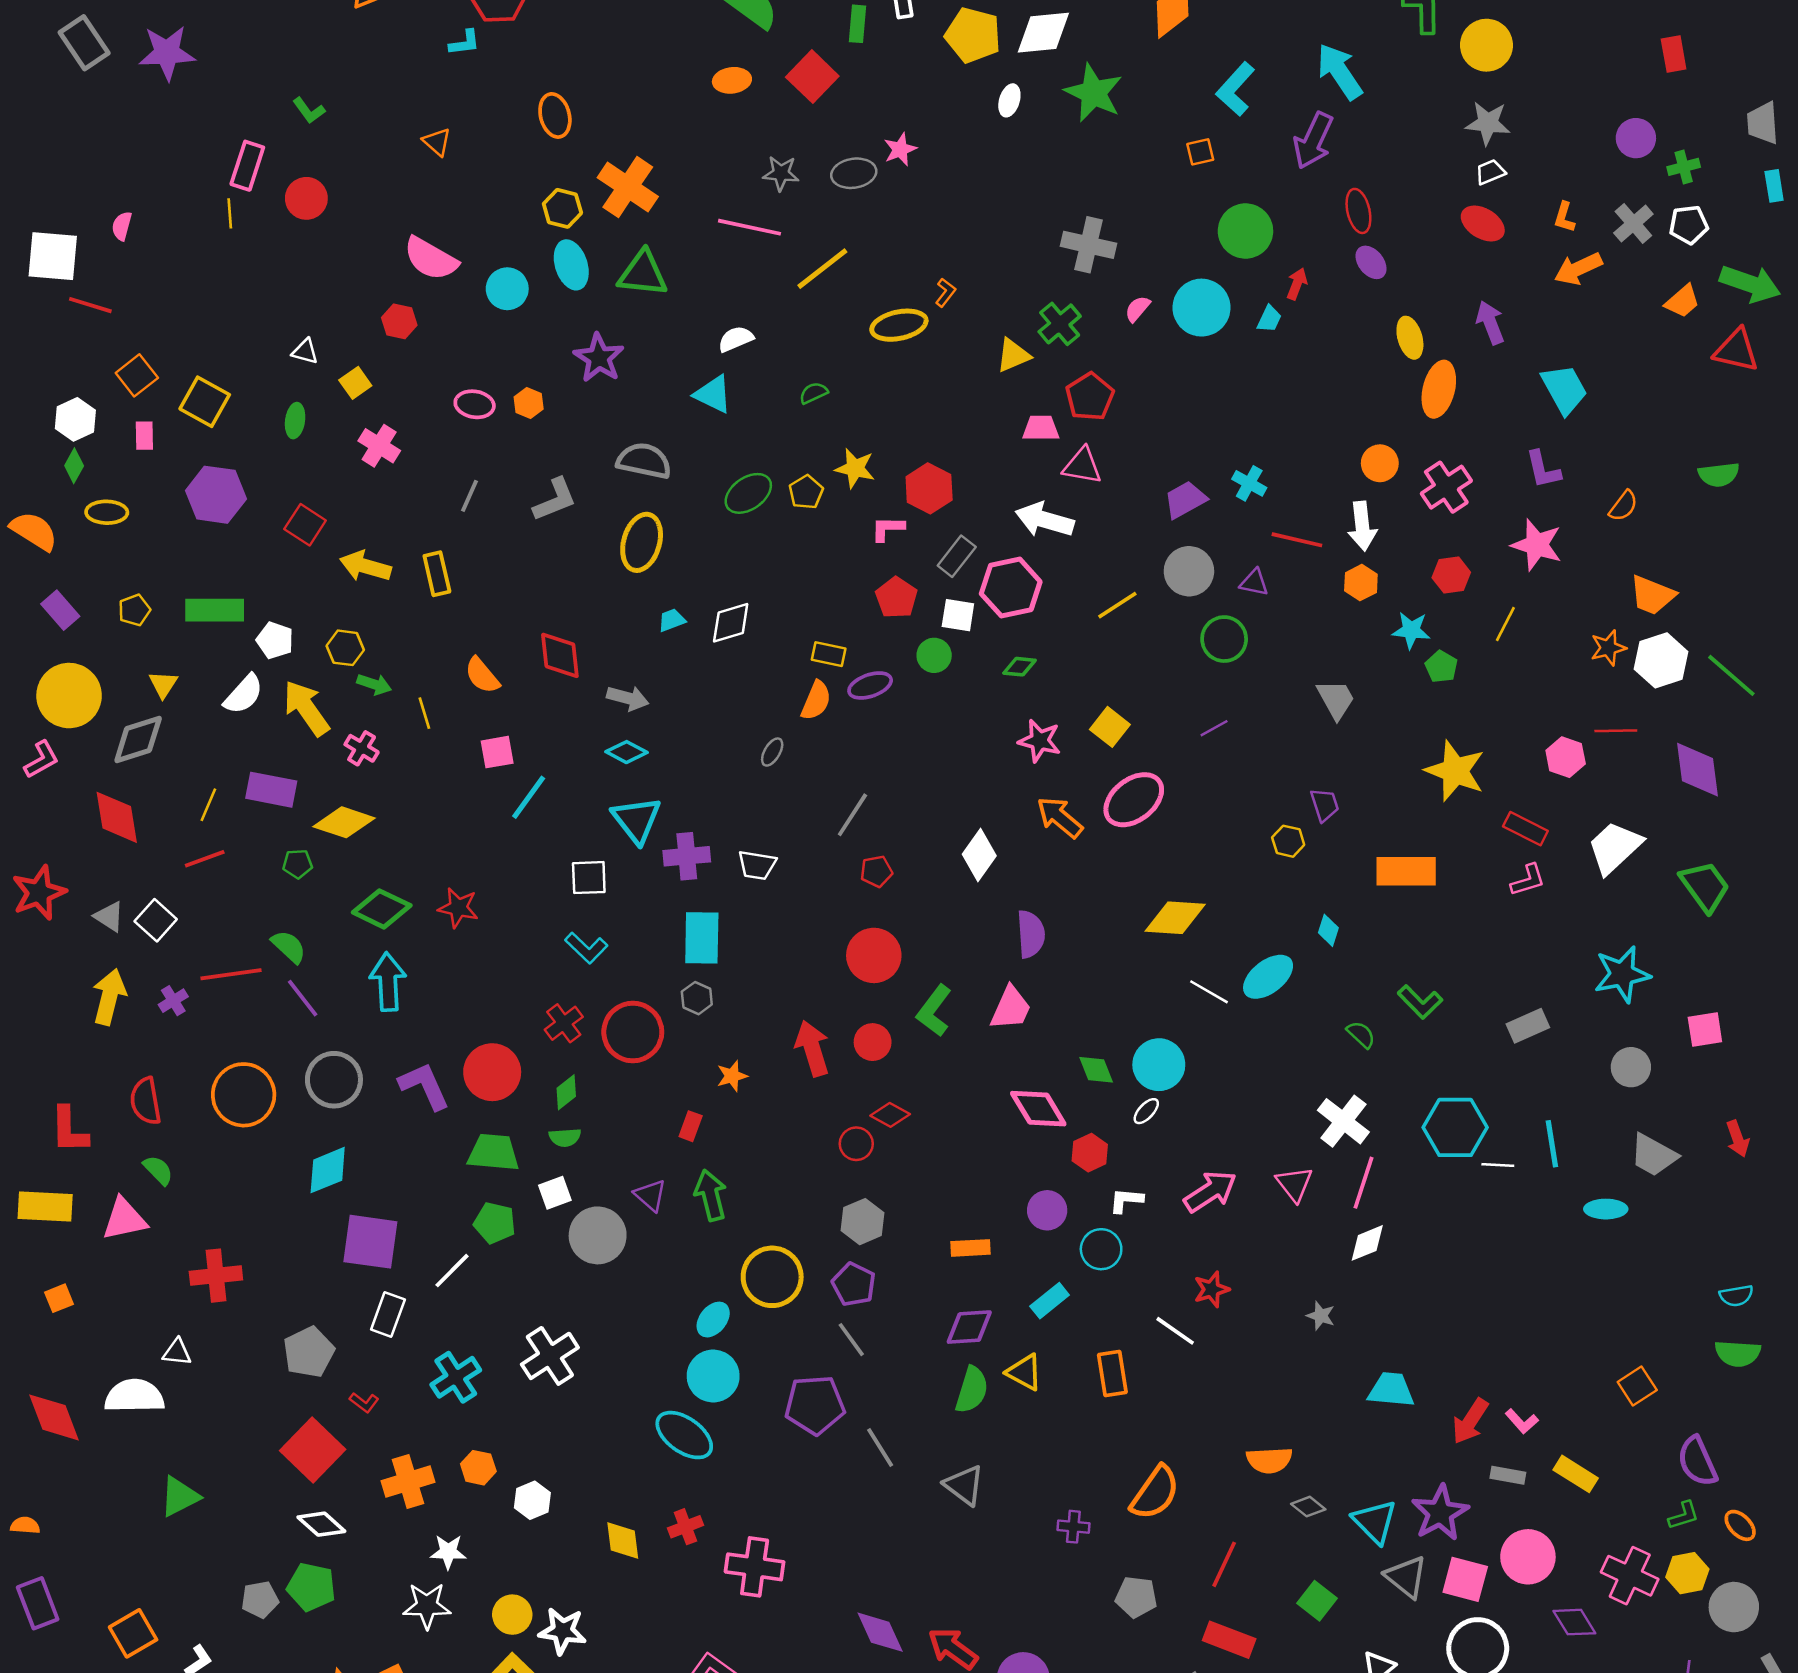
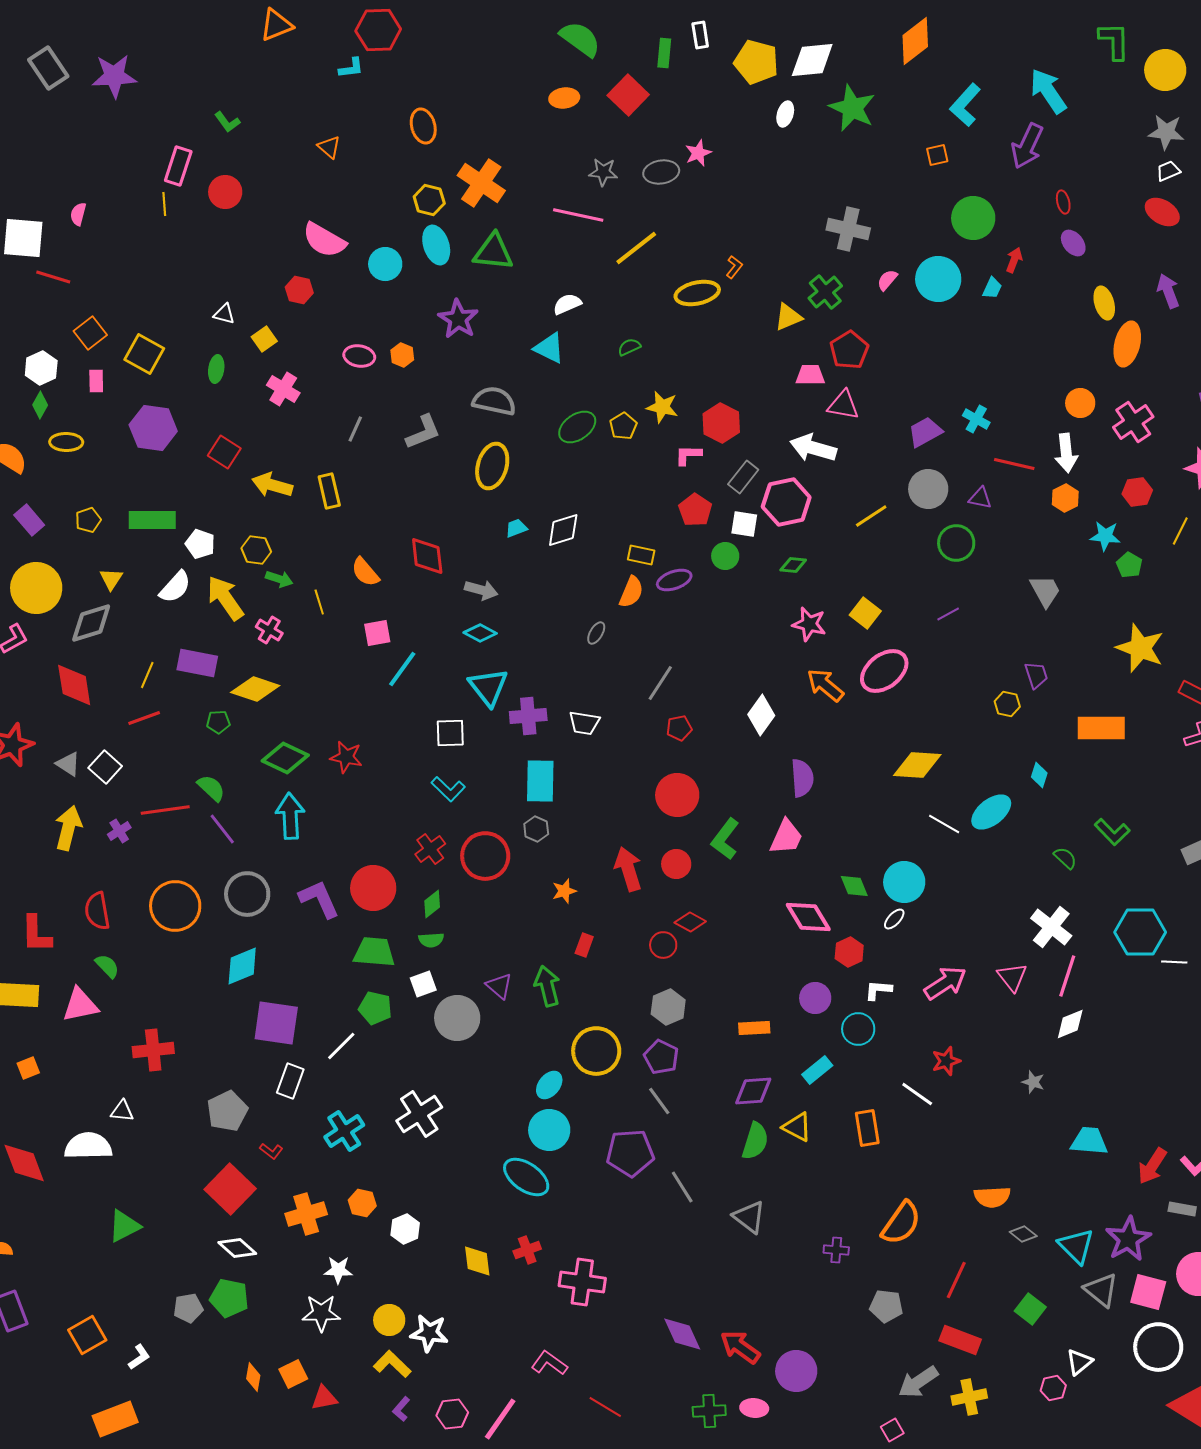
red ellipse: (1358, 211) -> (1063, 202), size x0.7
red rectangle: (691, 1126) -> (584, 945), moved

